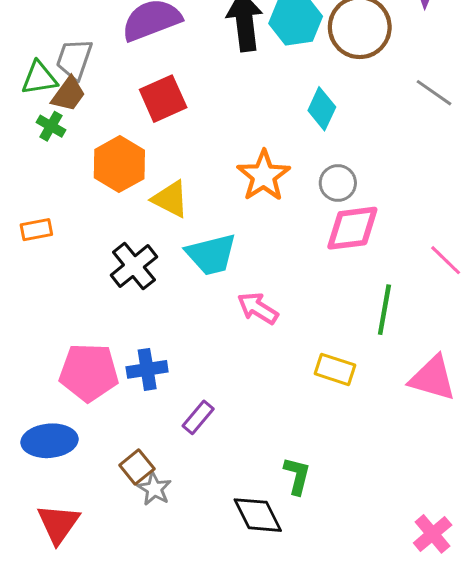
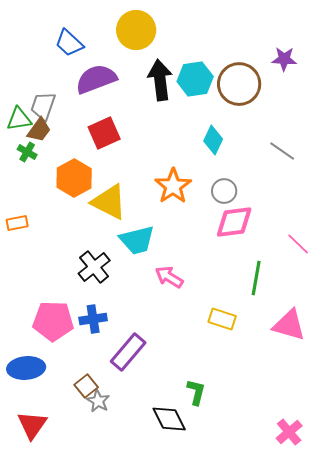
gray line: (434, 93) -> (282, 151), moved
yellow triangle: (170, 199) -> (109, 202), size x1.4
black cross: (134, 266) -> (94, 267), moved
purple rectangle: (198, 417) -> (128, 352), size x1.6

